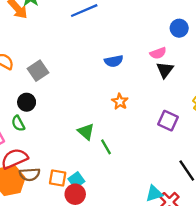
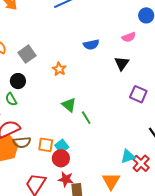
black triangle: (165, 70) -> (122, 63), moved
orange star: (120, 102) -> (59, 69), moved

